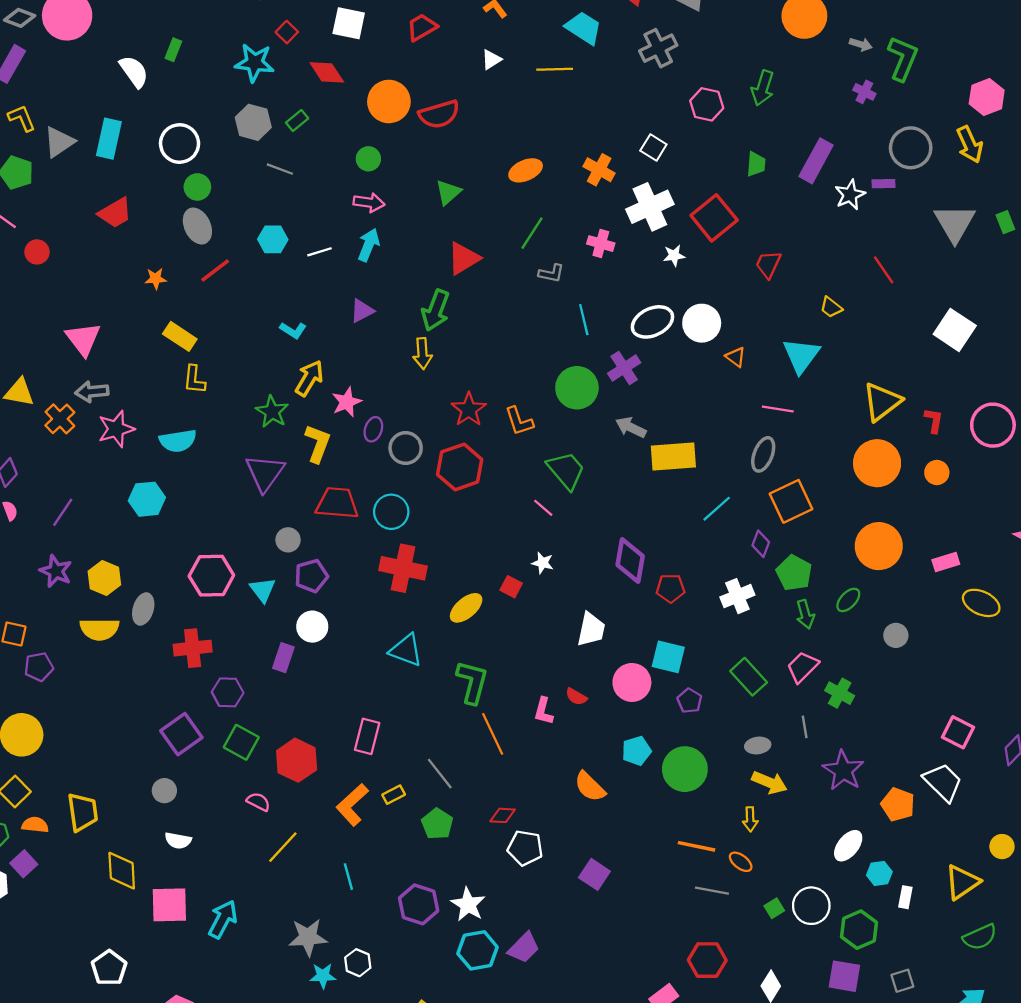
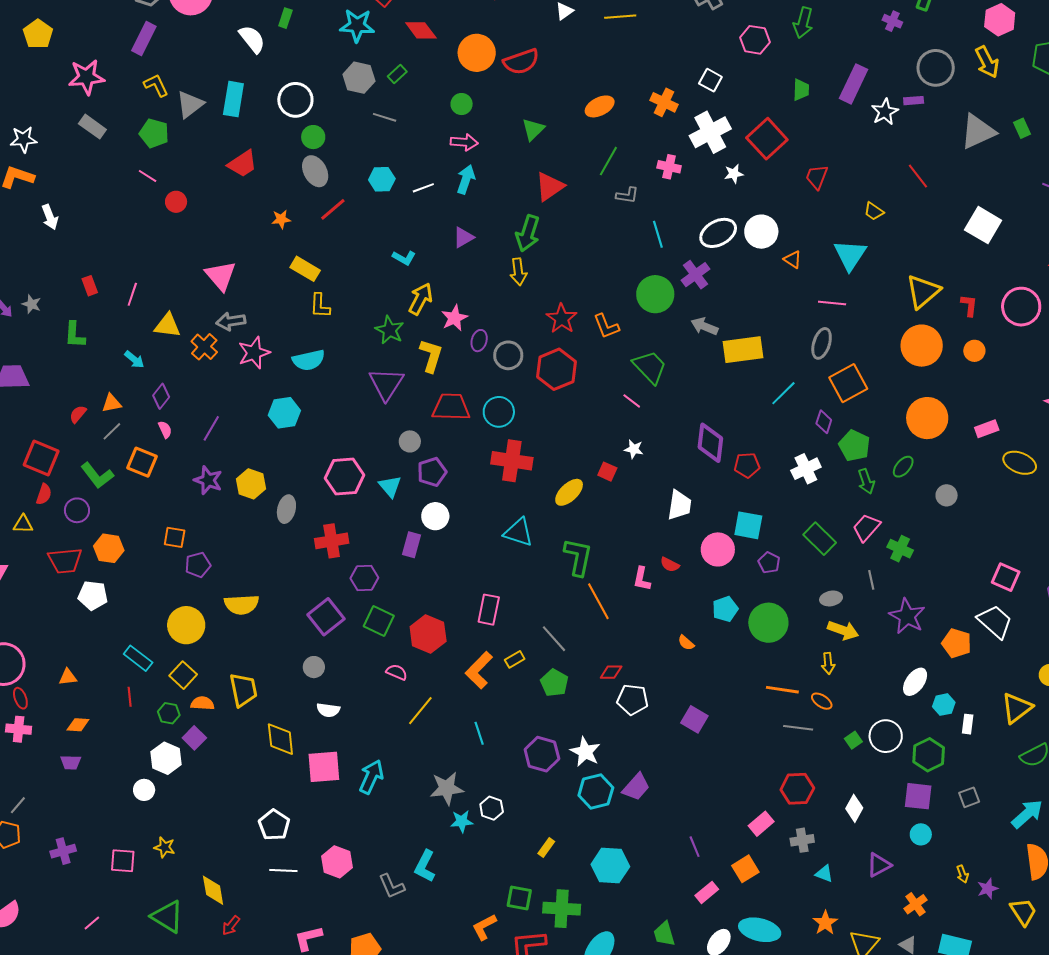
gray triangle: (955, 223) -> (978, 132), turned 39
yellow semicircle: (100, 629) -> (242, 605), moved
orange semicircle: (590, 787) -> (686, 643), size x0.6

